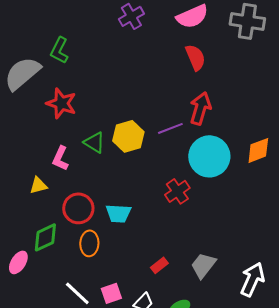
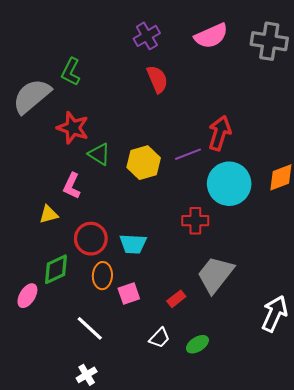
red semicircle: (195, 57) -> (157, 79), moved
green triangle: (94, 142) -> (99, 154), moved
red cross: (177, 191) -> (195, 221), turned 35
gray trapezoid: (203, 265) -> (215, 275), moved, size x1.4
pink square: (111, 293) -> (129, 294), moved

